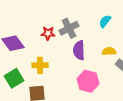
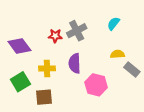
purple semicircle: (79, 50) -> (75, 63), moved

